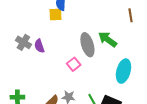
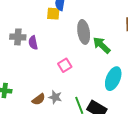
gray cross: (23, 42) -> (18, 37), turned -35
gray ellipse: (87, 45) -> (84, 32), moved

